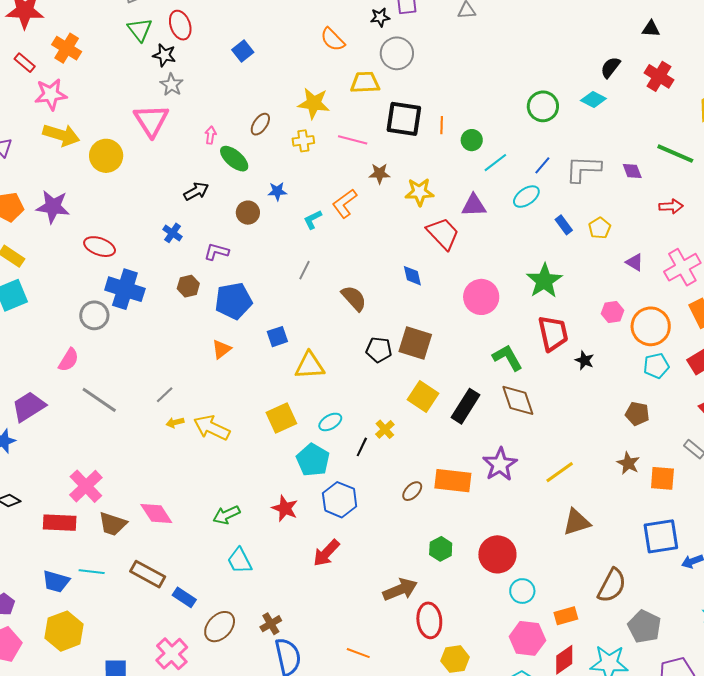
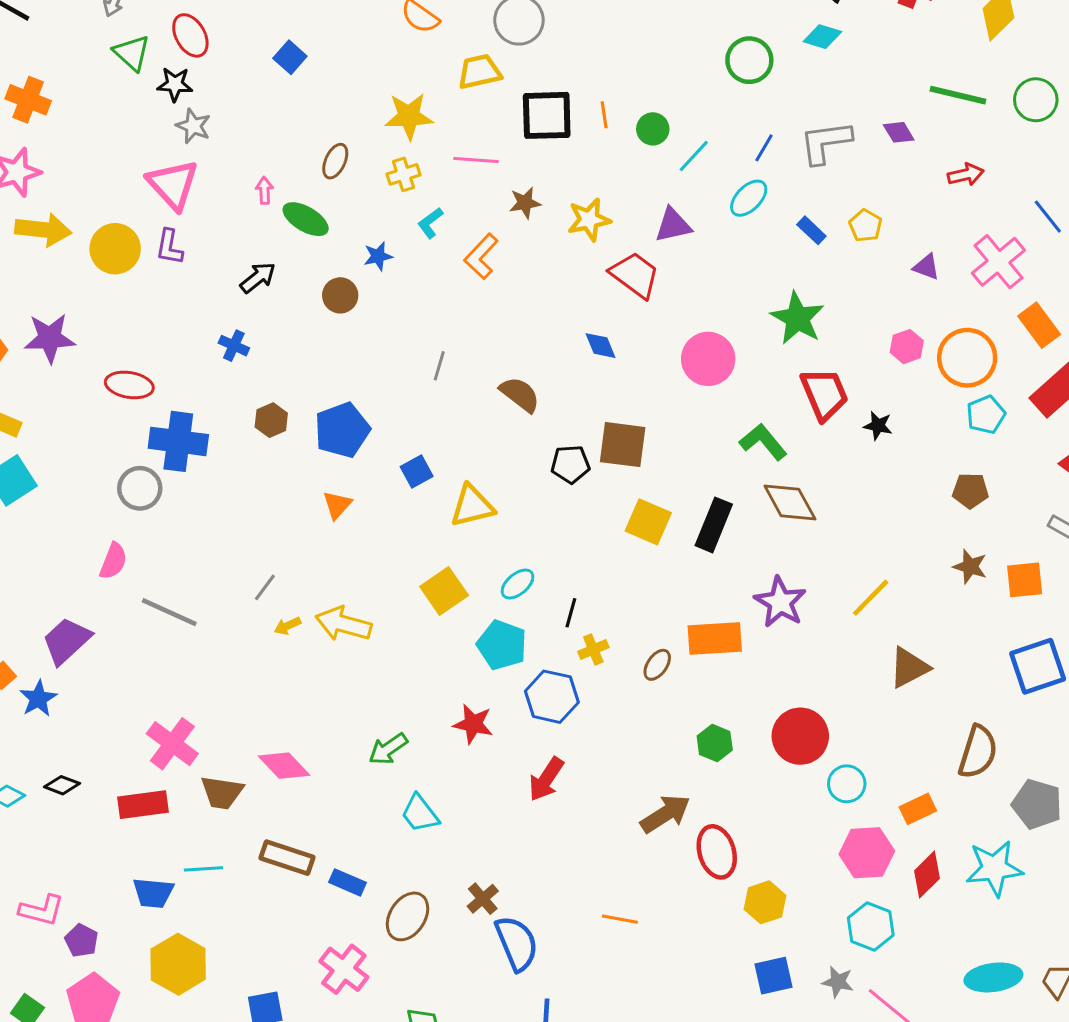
cyan L-shape: (313, 220) -> (430, 223), moved
purple L-shape: (216, 252) -> (169, 247), moved, turned -85
yellow cross: (385, 429) -> (593, 649), moved, turned 30

